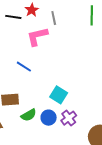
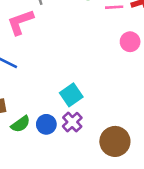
cyan square: (59, 95) -> (71, 95), moved, turned 30

